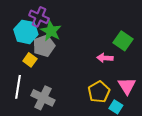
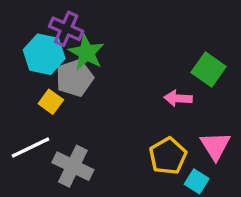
white line: (18, 87) -> (31, 147), turned 55

